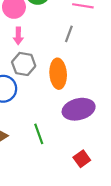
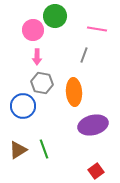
green line: (39, 134) -> (44, 149), moved

